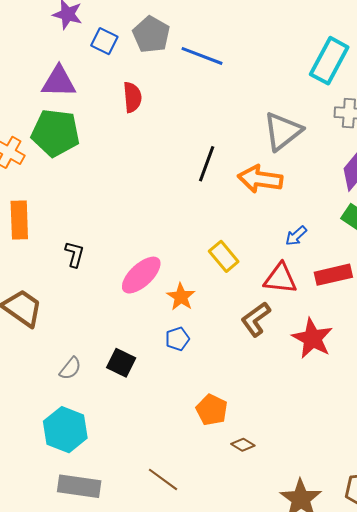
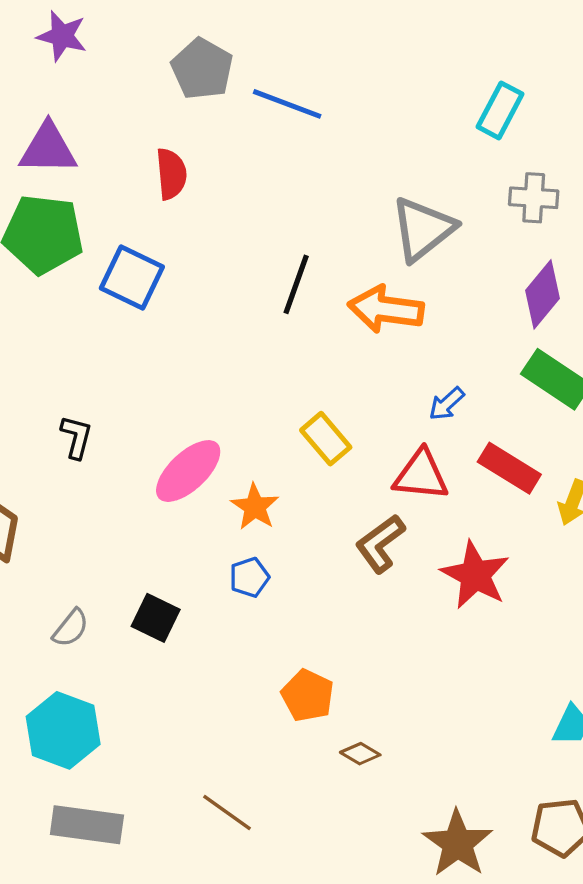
blue square: (104, 41) -> (132, 277), moved, size x1.4
cyan rectangle: (329, 61) -> (500, 110), size x0.7
red rectangle: (333, 275) -> (509, 468), turned 45

